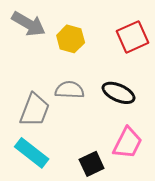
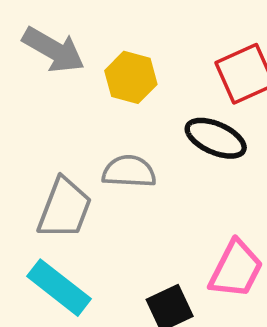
black ellipse: (119, 93) -> (216, 138), moved

